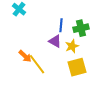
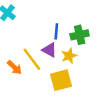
yellow line: (37, 64) -> (32, 59), moved
yellow square: (77, 67) -> (61, 80), moved

